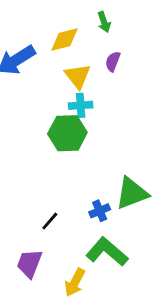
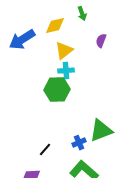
purple semicircle: (113, 61) -> (101, 41), moved
yellow triangle: (78, 76) -> (64, 51), turned 30

